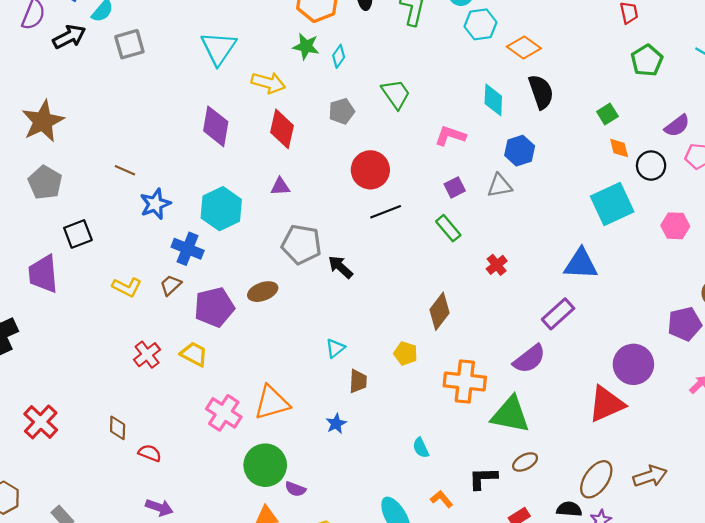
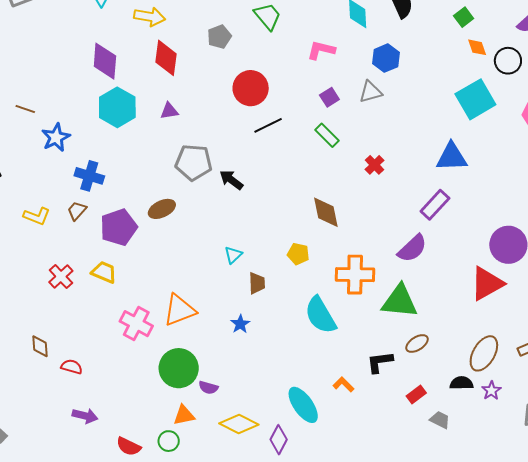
cyan hexagon: (221, 209) -> (117, 107), moved
brown diamond: (439, 311) -> (326, 212), turned -44
cyan semicircle: (421, 448) -> (320, 315), moved, size x2.0

